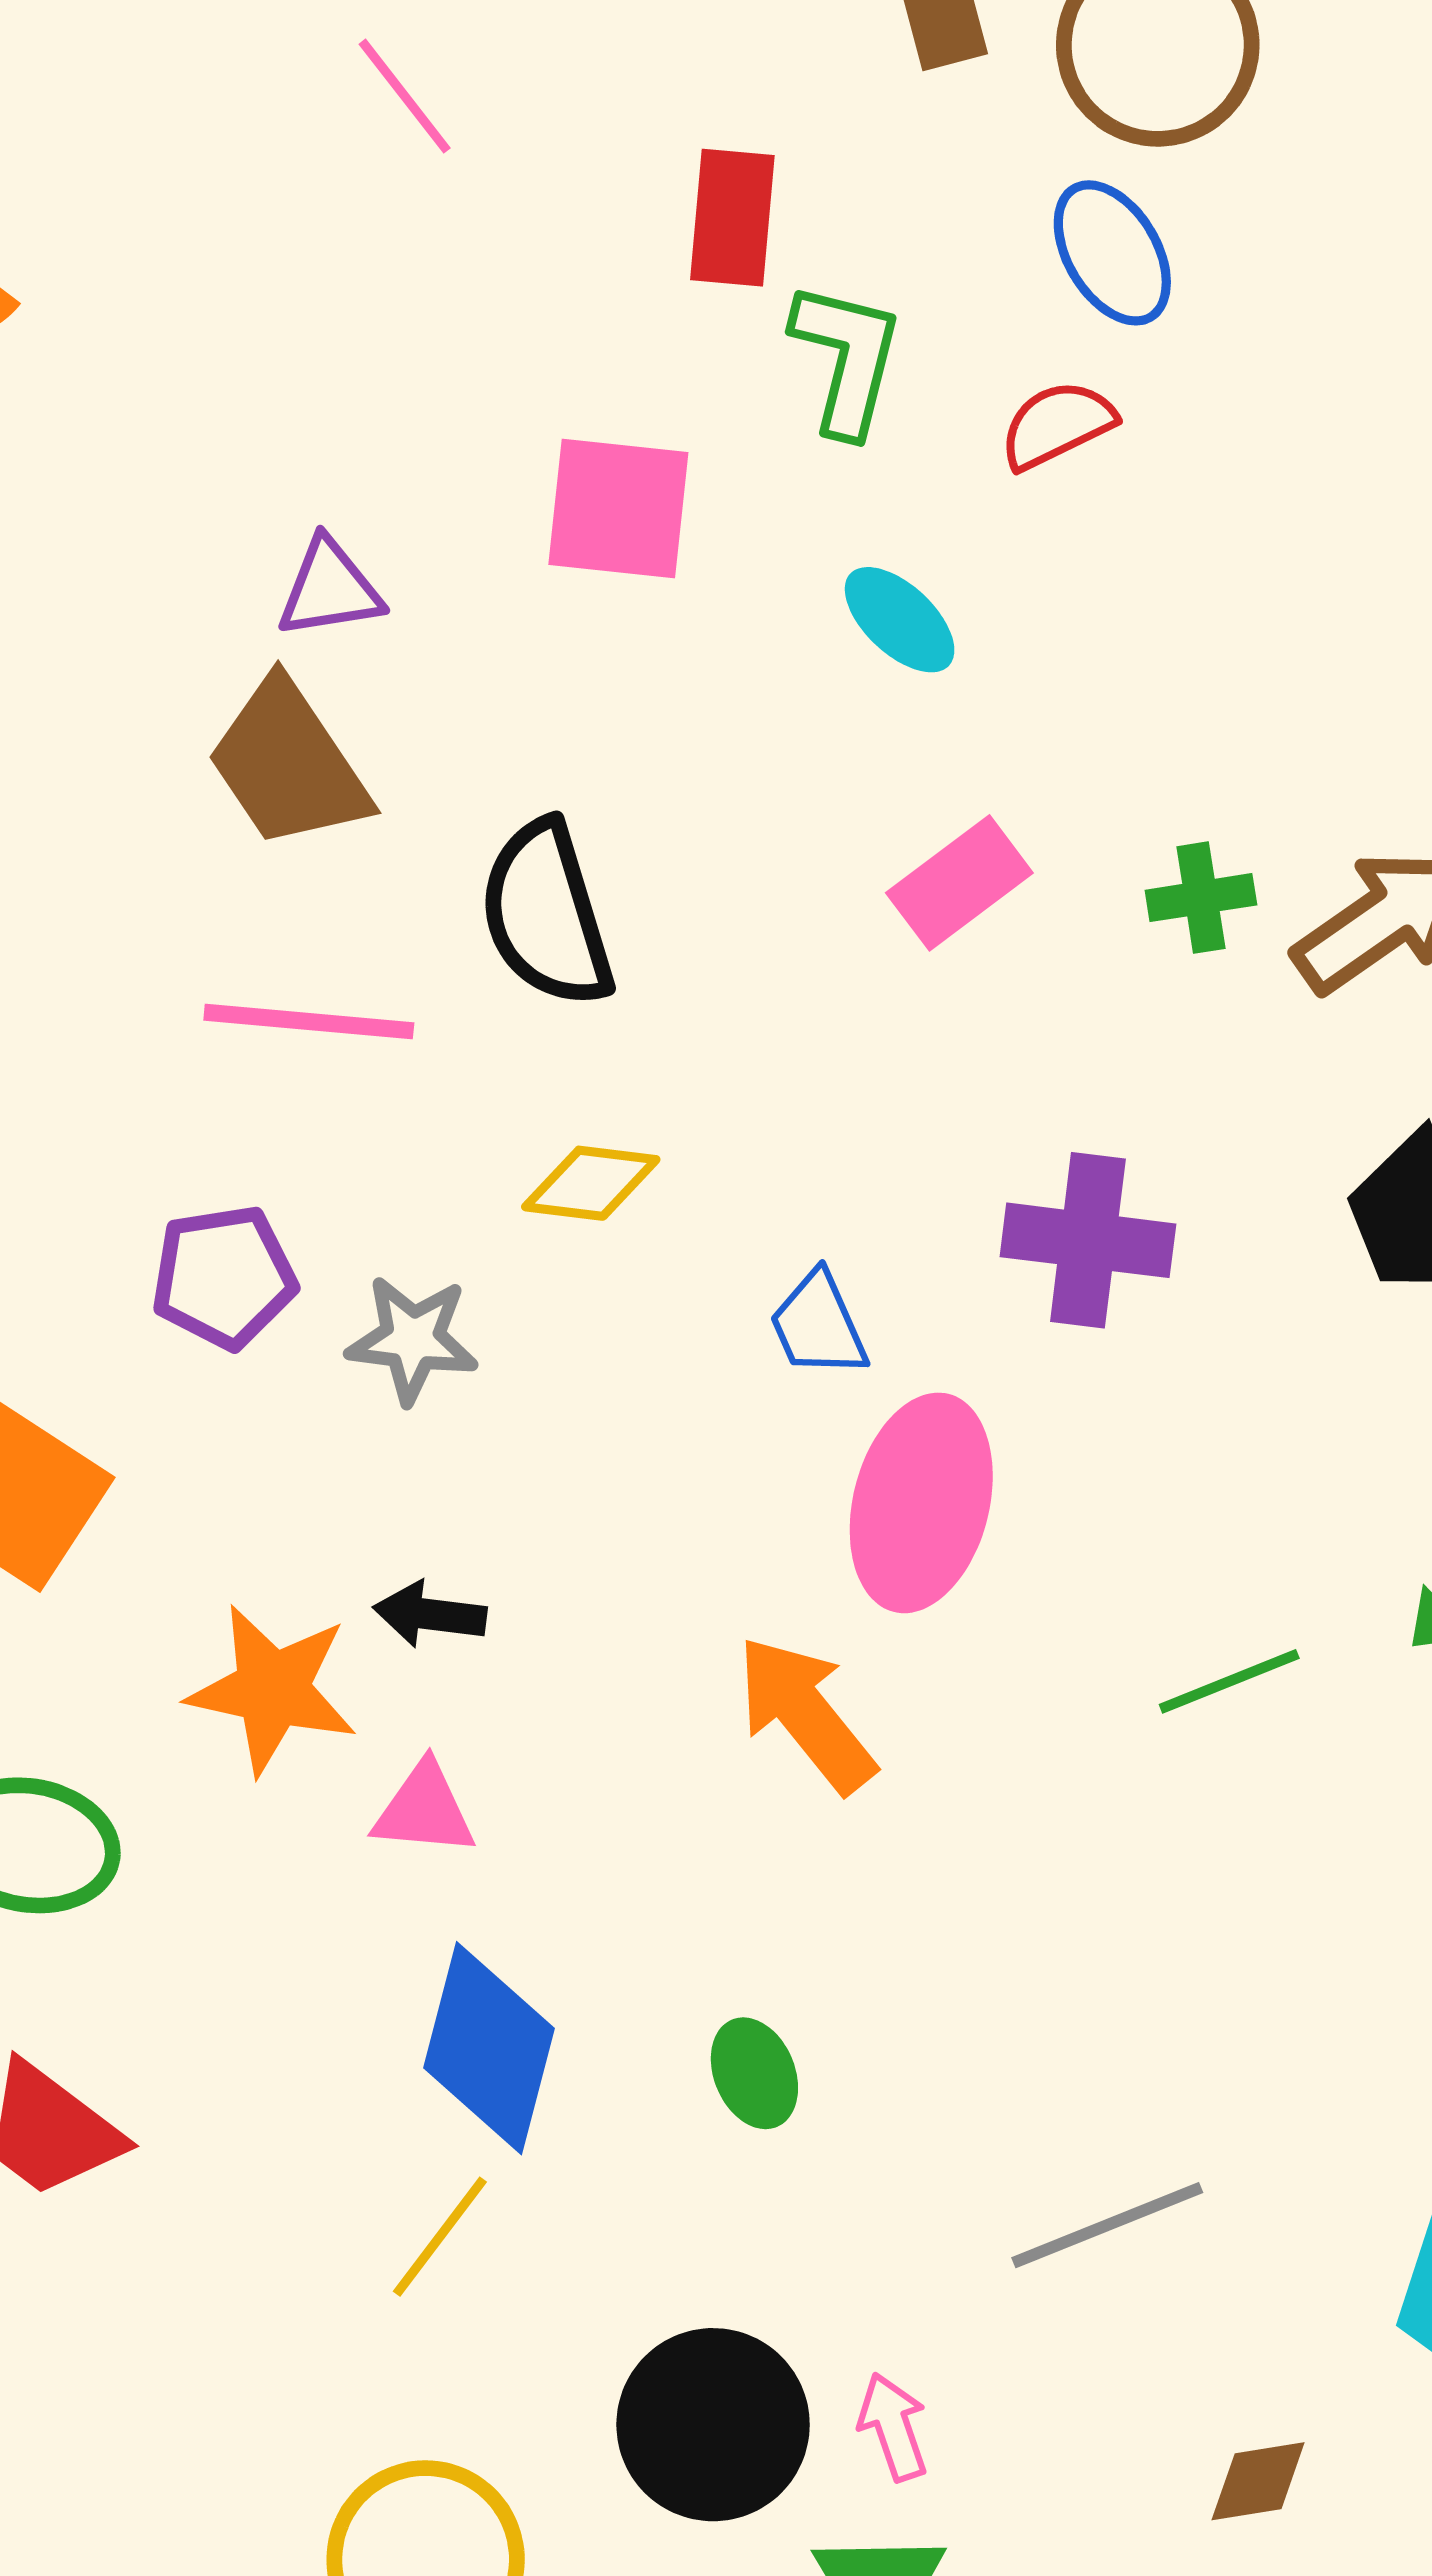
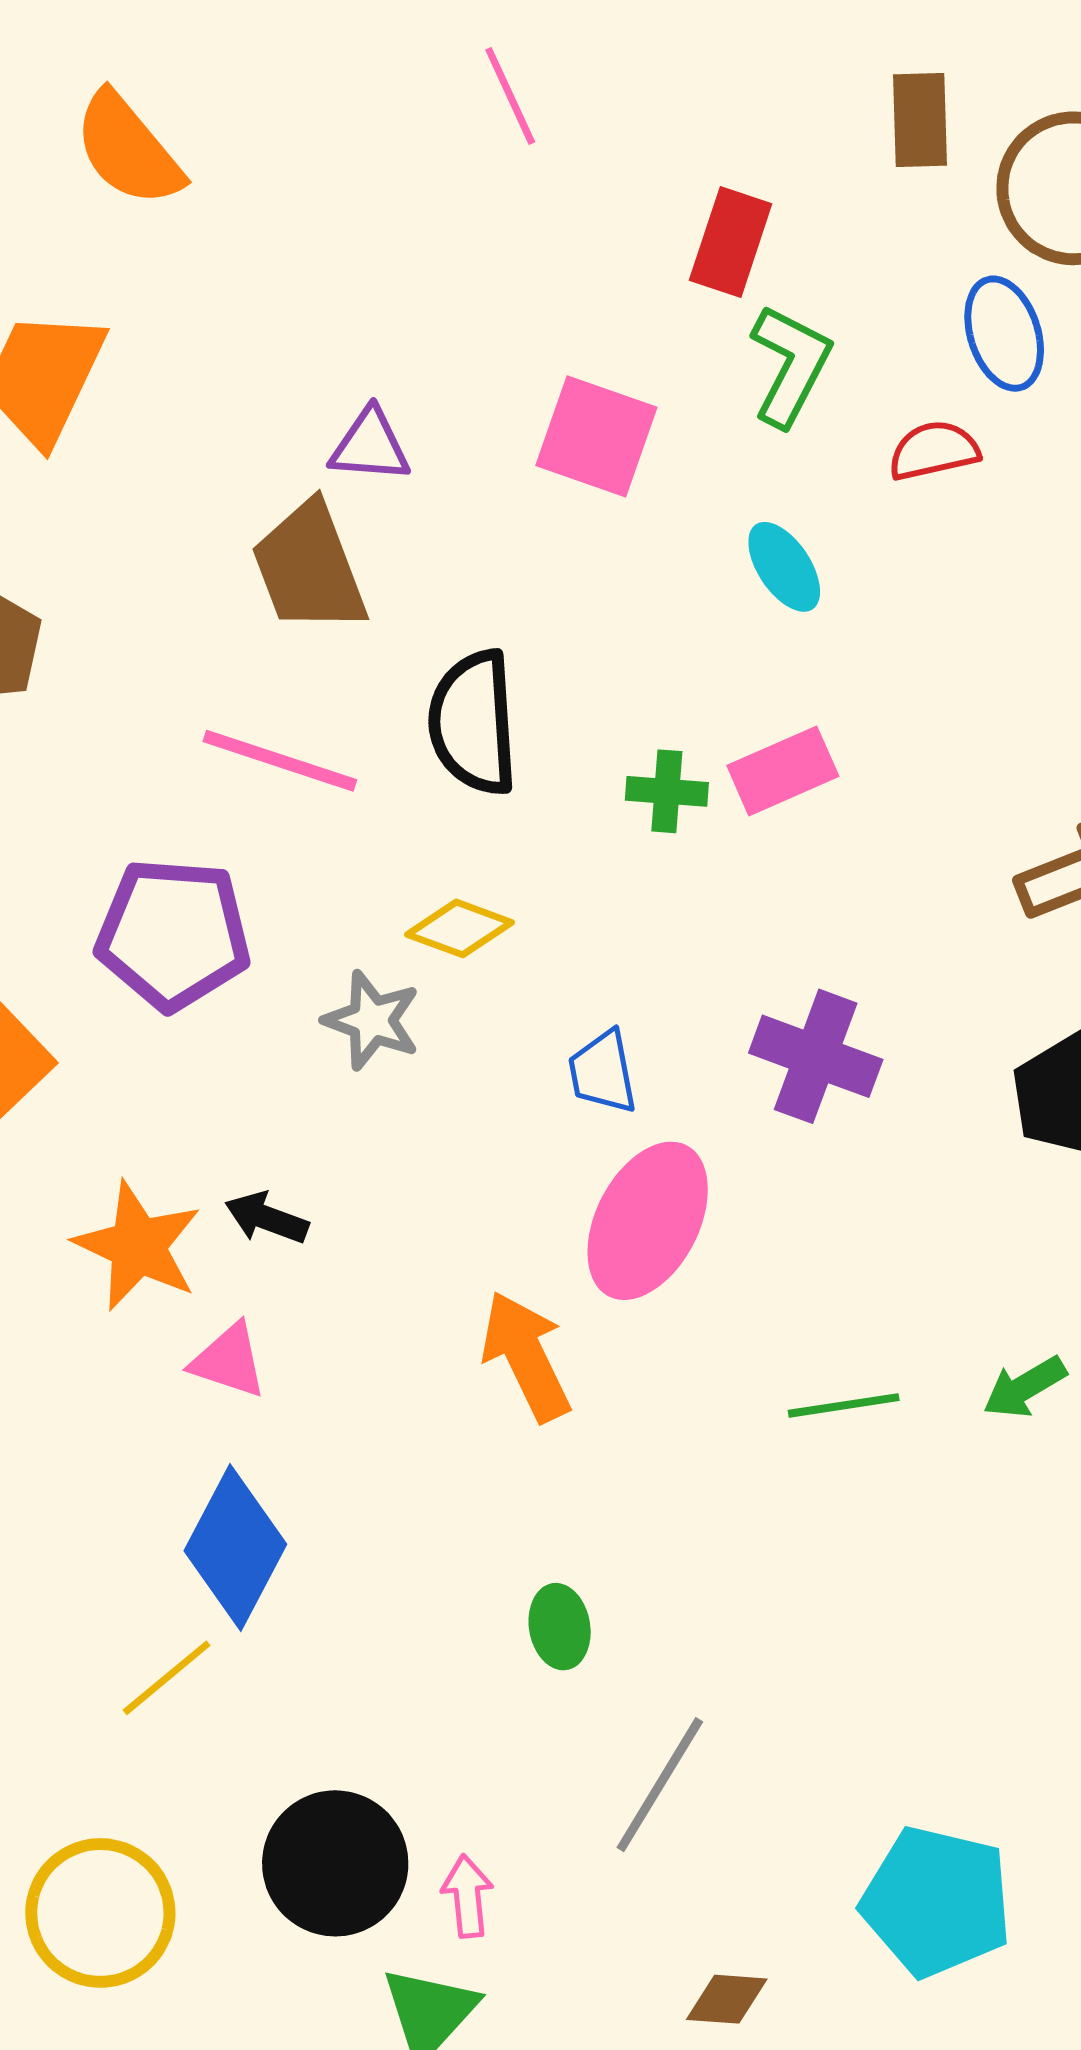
green cross: (1201, 898) -> (667, 791), moved
purple pentagon: (224, 1277) -> (173, 934), size x1.4
gray star: (413, 1339) -> (372, 1020), moved
green ellipse: (754, 2073) -> (560, 1627), moved
gray line: (1107, 2225) -> (660, 1785), turned -50

